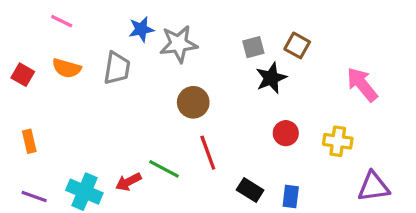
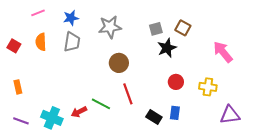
pink line: (62, 21) -> (38, 13), turned -48
blue star: (141, 29) -> (71, 18), moved
orange semicircle: (67, 68) -> (41, 42), turned 72
blue rectangle: (291, 196) -> (175, 113), moved

